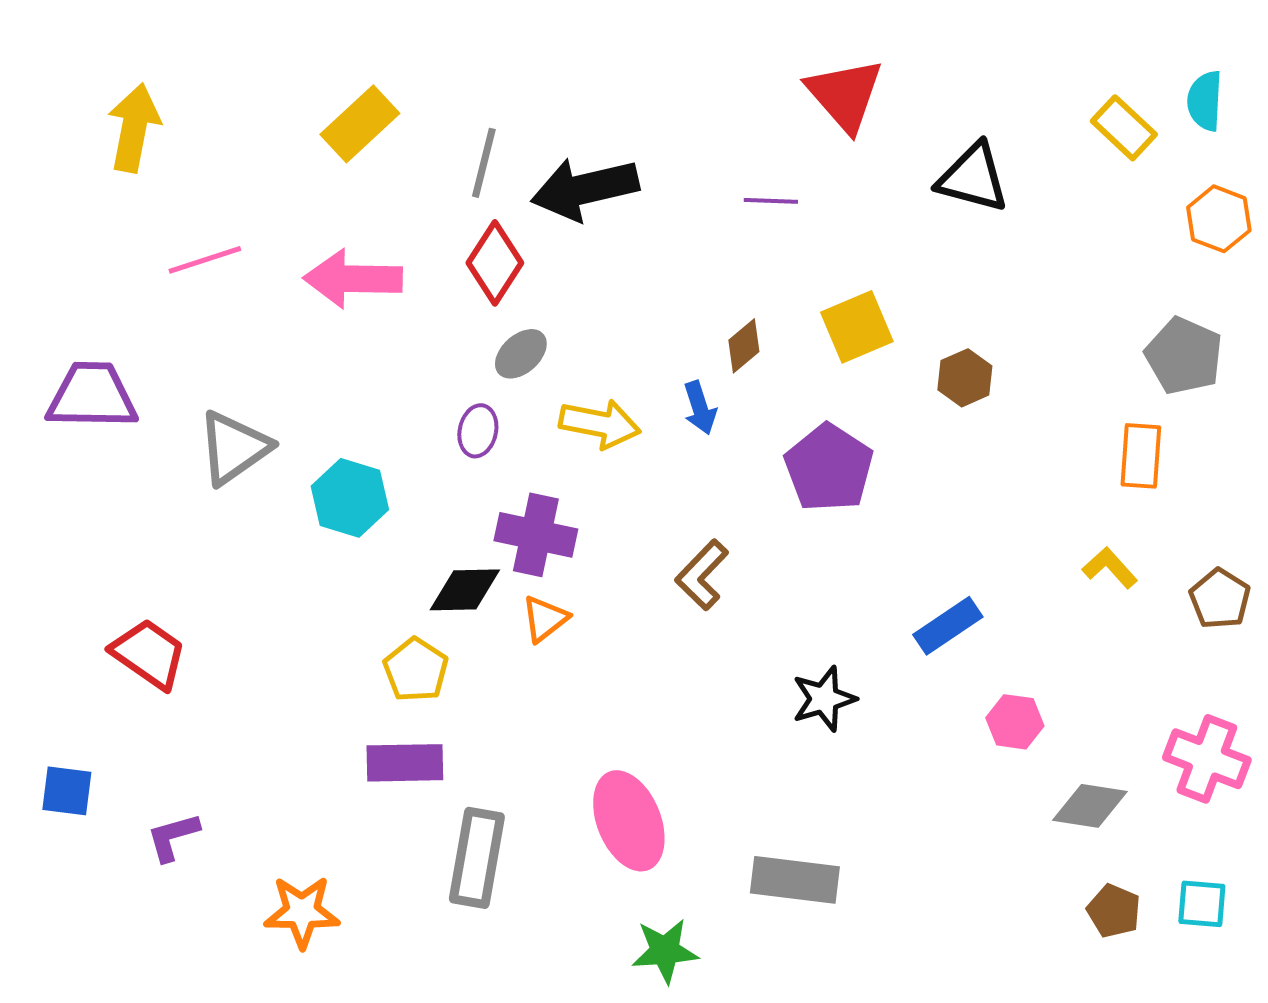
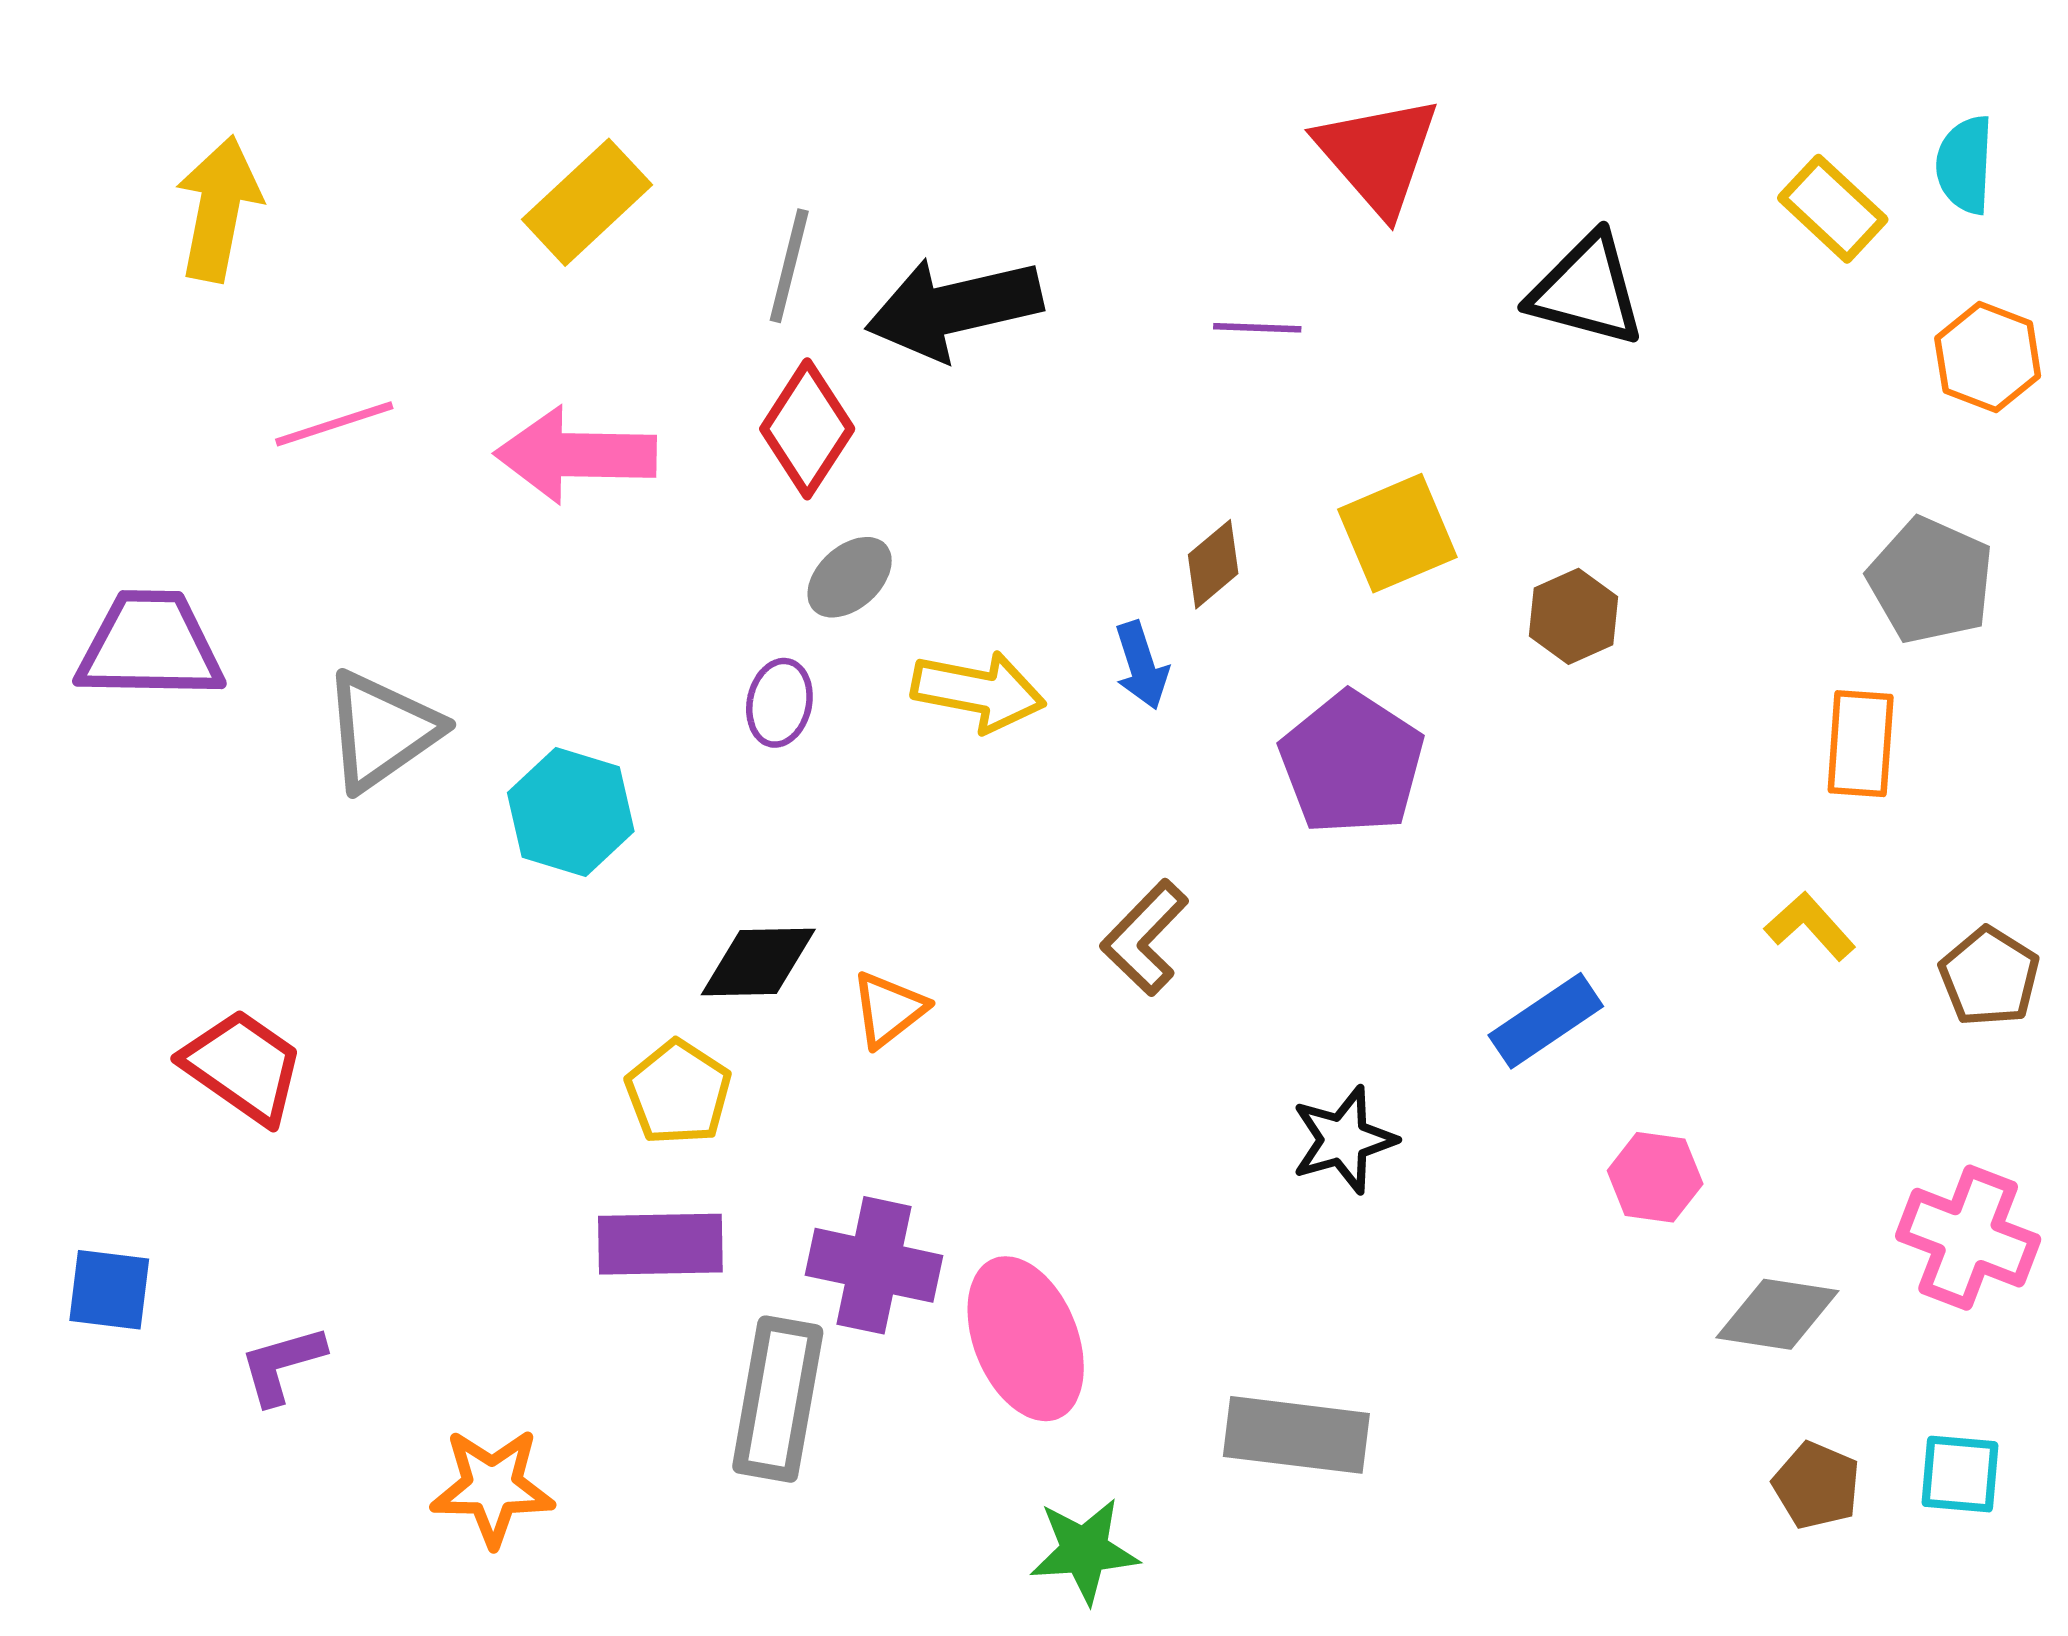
purple cross: (536, 535) -> (874, 1265), moved

